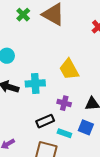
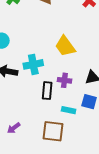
black rectangle: (45, 121) -> (47, 91), moved, turned -54

